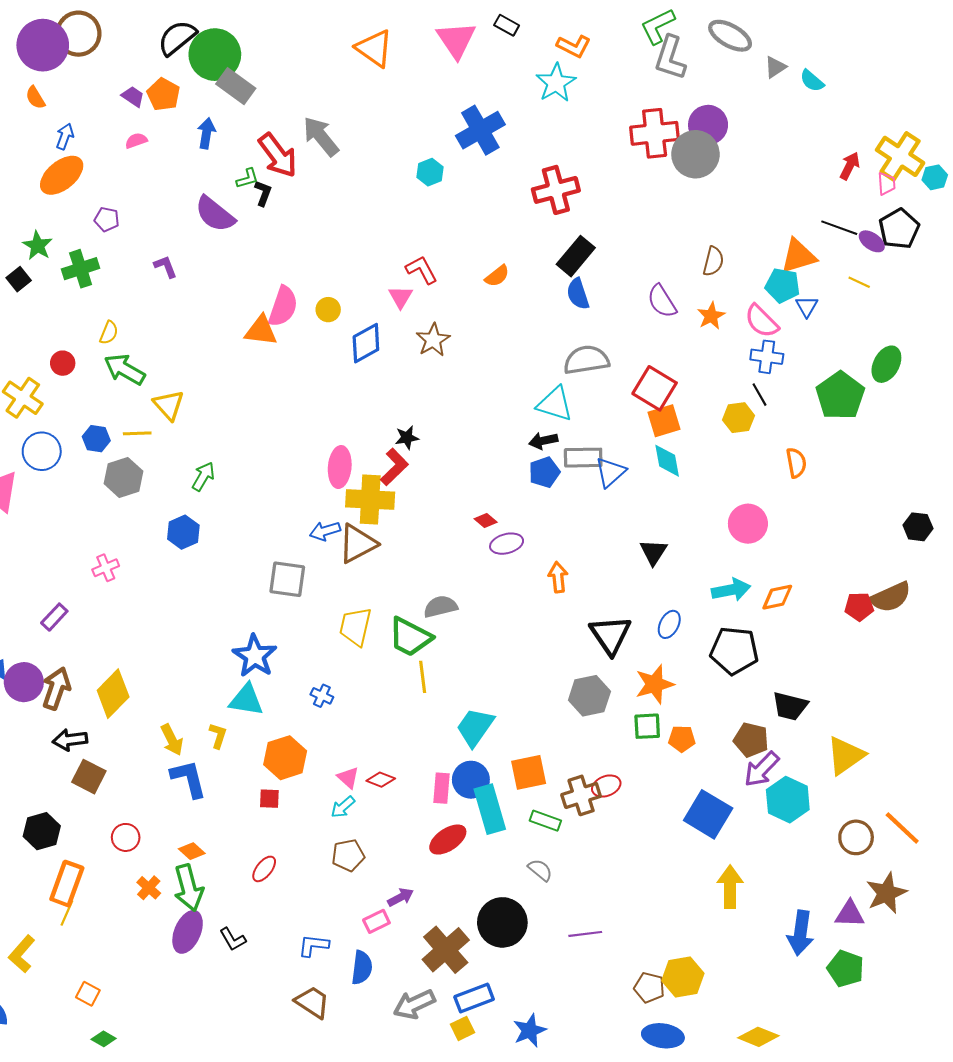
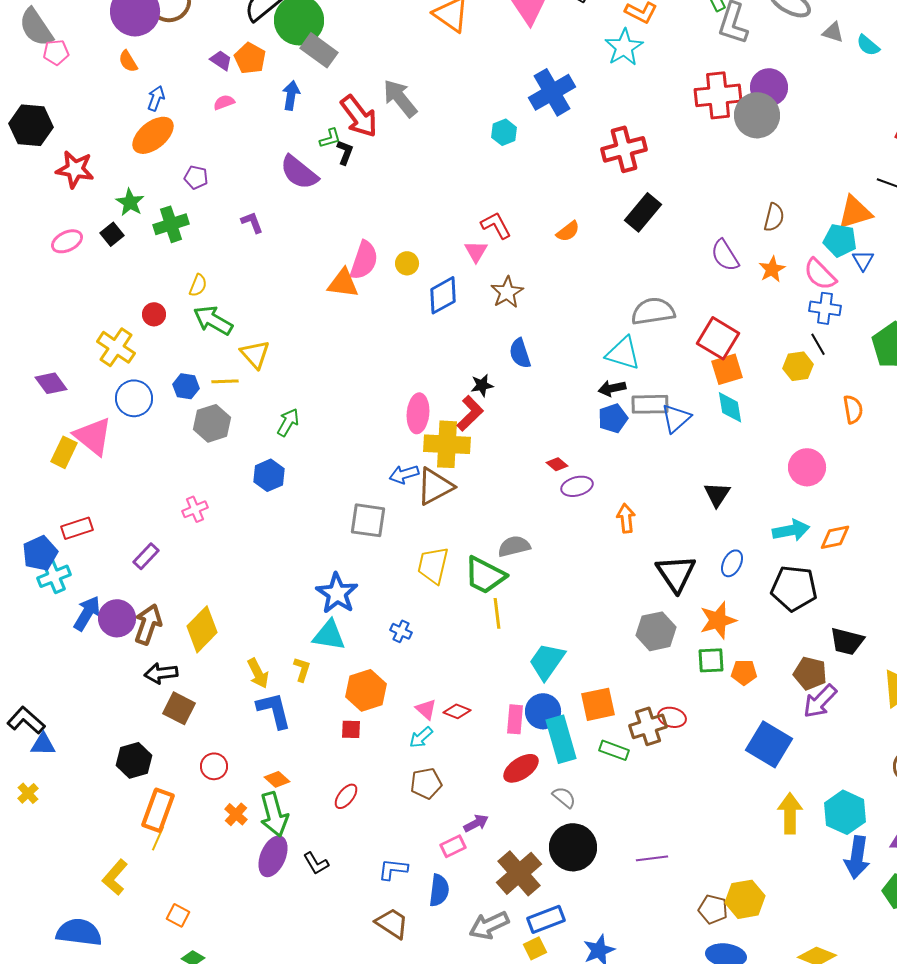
gray triangle: (775, 67) -> (833, 32), turned 50
blue semicircle: (578, 294) -> (520, 353), moved
red ellipse: (606, 786) -> (672, 717), turned 36
cyan hexagon: (788, 800) -> (845, 812), moved
gray semicircle: (540, 870) -> (564, 797), moved

